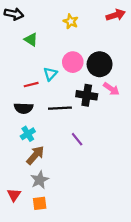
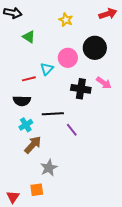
black circle: (100, 64) -> (95, 48), moved
black line: (60, 108) -> (53, 114), moved
gray star: (40, 180) -> (49, 168), moved
red triangle: (14, 195) -> (13, 197), moved

